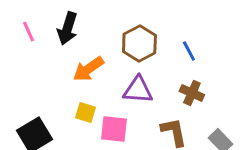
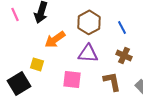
yellow square: (85, 112) -> (37, 64), moved

